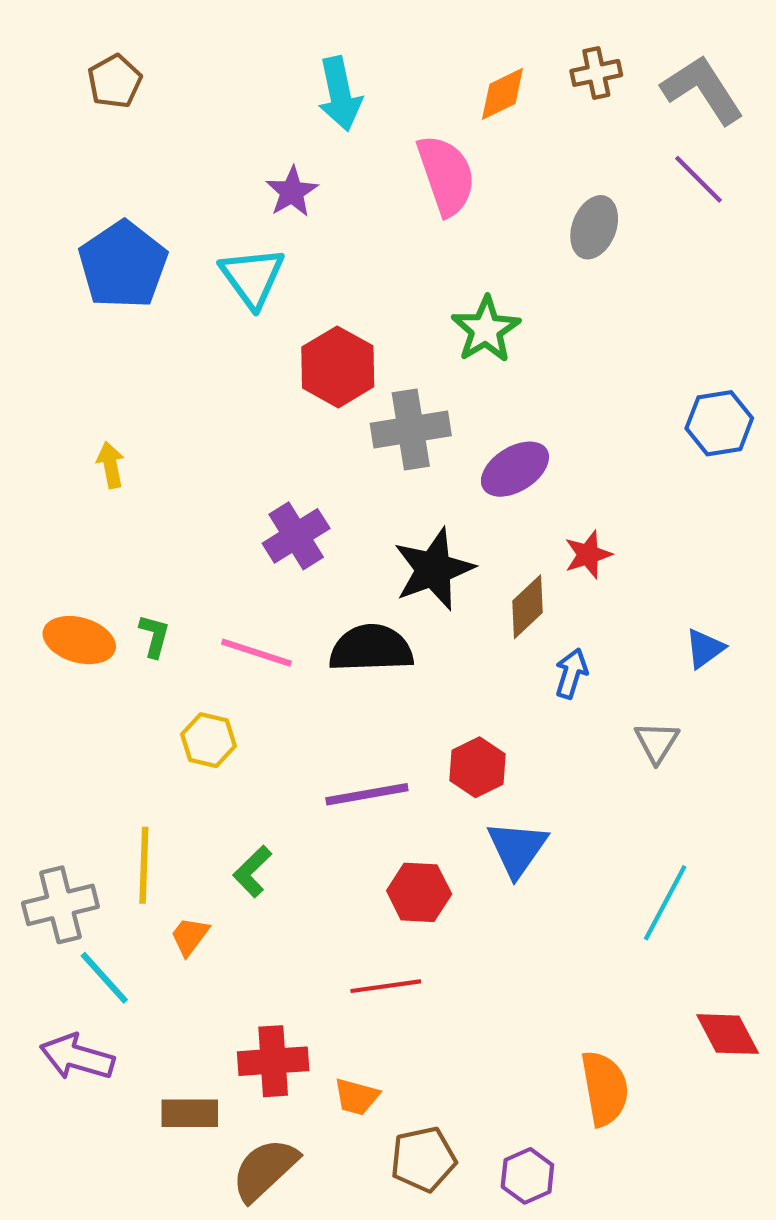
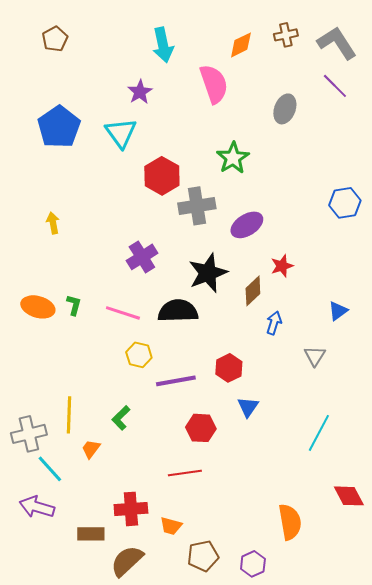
yellow hexagon: (208, 740) -> (139, 355), moved
blue triangle: (517, 849) -> (248, 407), size x0.7

